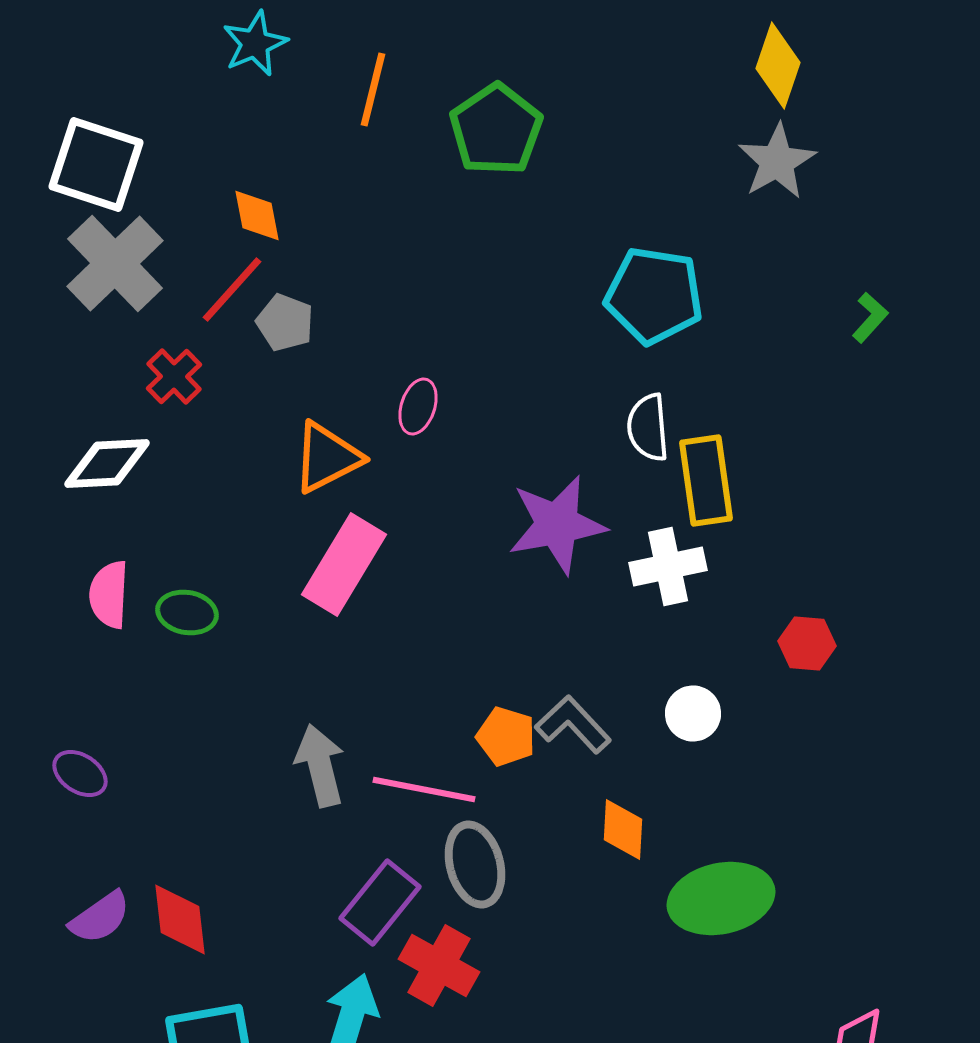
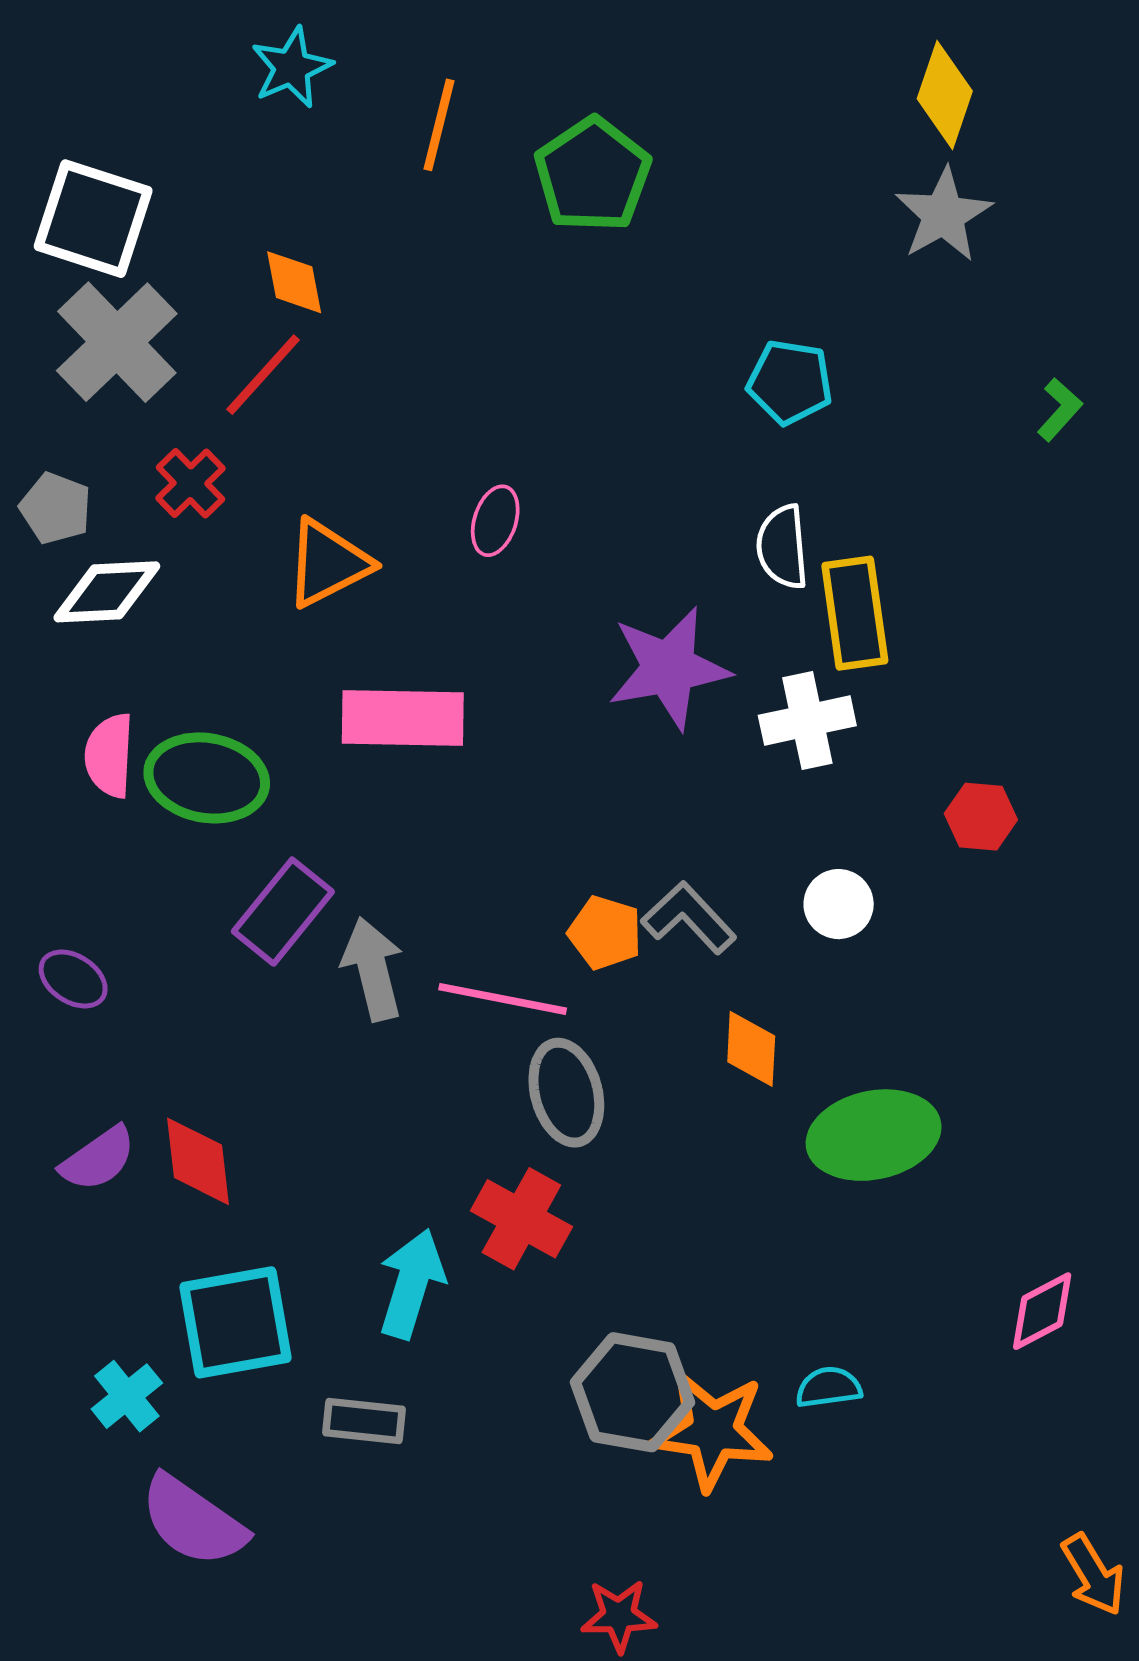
cyan pentagon: (654, 296) -> (790, 382), size x0.7
gray pentagon: (285, 322) -> (56, 508), moved
orange triangle: (327, 458) -> (328, 563), moved
pink rectangle: (344, 564) -> (403, 718), turned 60
green ellipse: (187, 612) -> (207, 778), size x1.6
purple rectangle: (380, 902) -> (283, 912), moved

